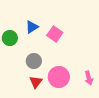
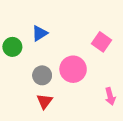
pink square: (55, 34) -> (102, 42), moved
pink circle: (59, 77) -> (73, 69), moved

